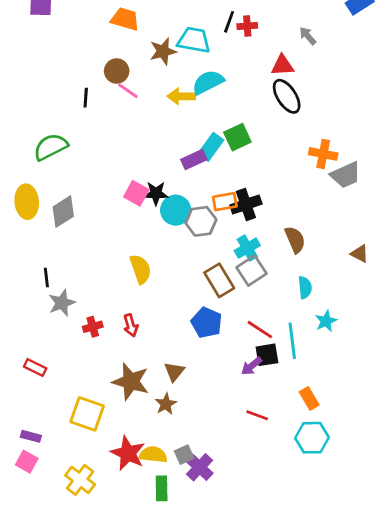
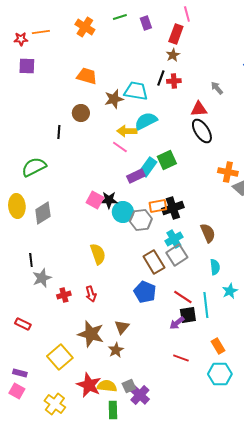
pink line: (128, 91) -> (120, 147), moved
yellow square: (87, 414) -> (60, 357), turned 30

